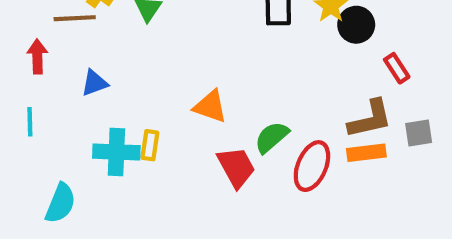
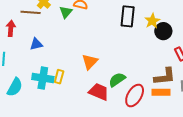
orange triangle: (210, 107) -> (90, 62), turned 48
red trapezoid: (236, 167) -> (99, 92), turned -45
cyan semicircle: (60, 203) -> (15, 87), moved

